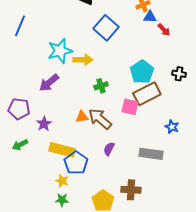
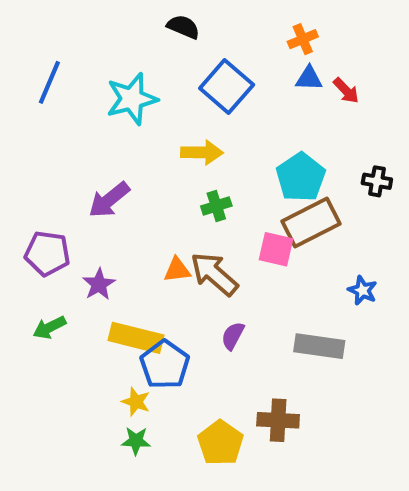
blue triangle: (150, 17) -> (309, 78), moved
cyan star: (60, 51) -> (132, 99), moved
yellow arrow: (83, 60) -> (202, 152), moved

